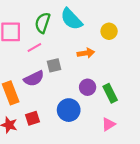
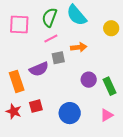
pink line: (34, 48) -> (51, 38), moved
orange arrow: (86, 53) -> (79, 47), moved
blue circle: (69, 110) -> (70, 113), moved

